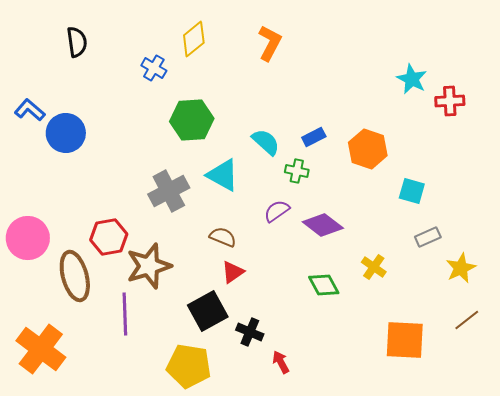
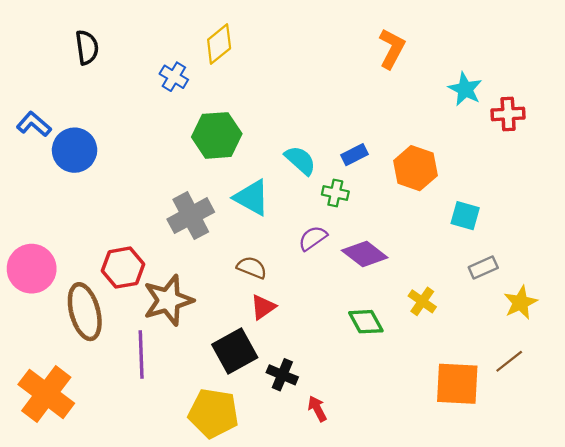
orange L-shape: (270, 43) -> (392, 49), moved
brown line: (467, 320) -> (509, 361), moved

